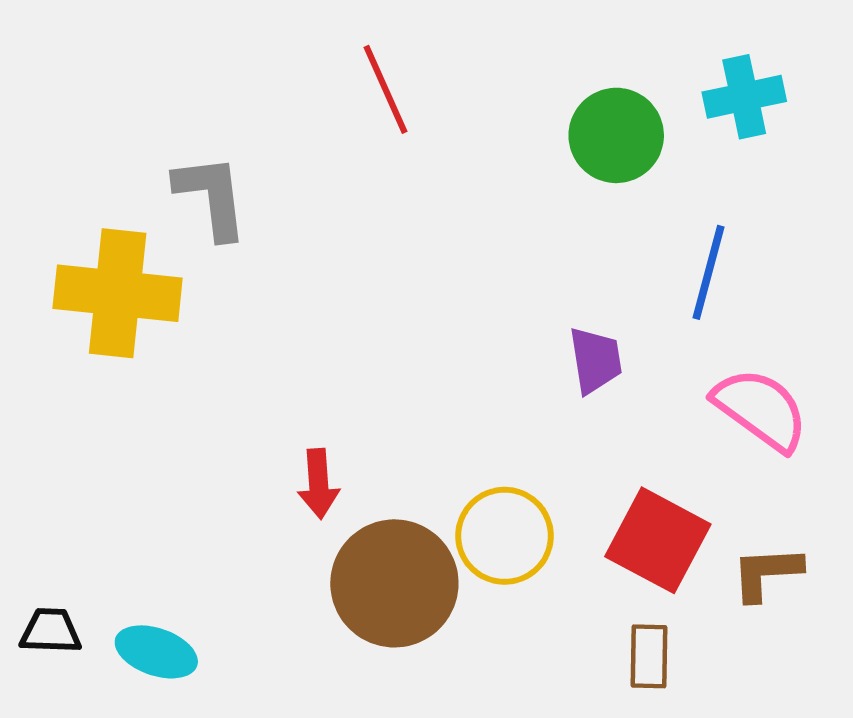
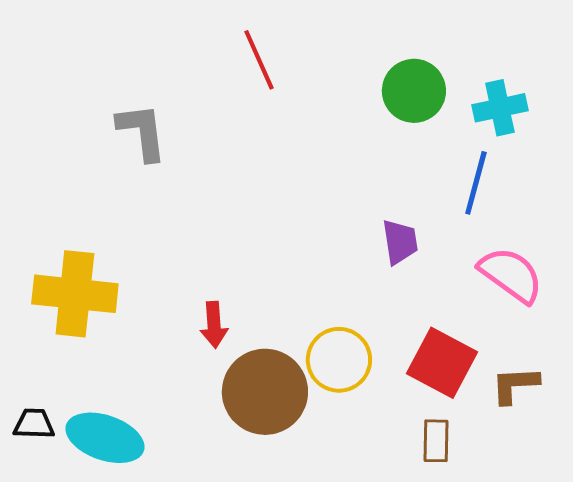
cyan cross: (744, 97) -> (500, 108), moved
yellow cross: (118, 293) -> (75, 294), moved
cyan ellipse: (156, 652) -> (105, 438), size x1.4

